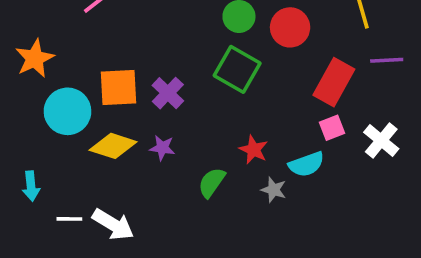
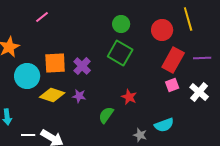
red circle: (290, 27) -> (162, 30), moved
purple line: (387, 60) -> (202, 58), moved
cyan semicircle: (306, 164) -> (164, 125), moved
gray star: (274, 190) -> (140, 135), moved

